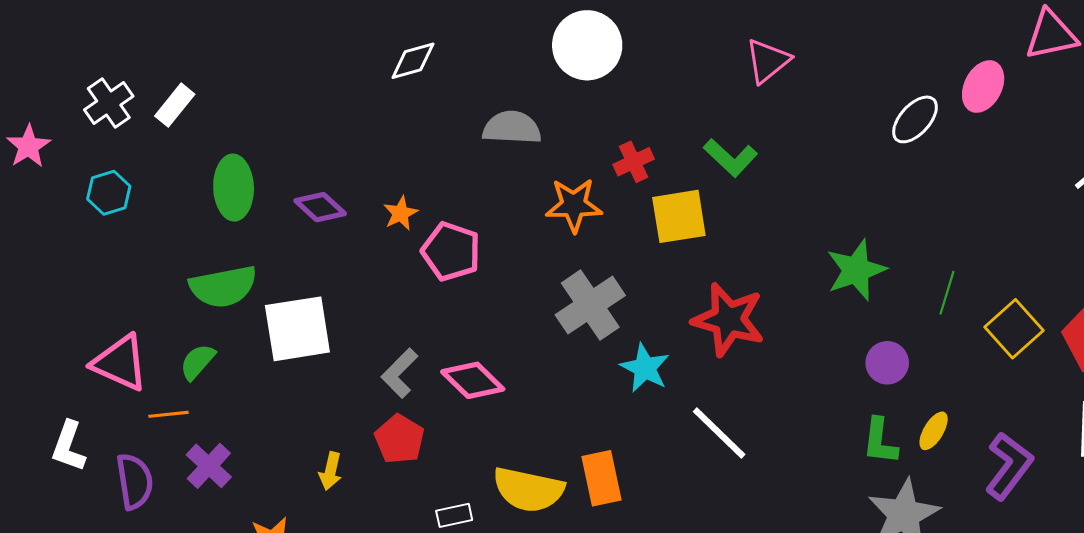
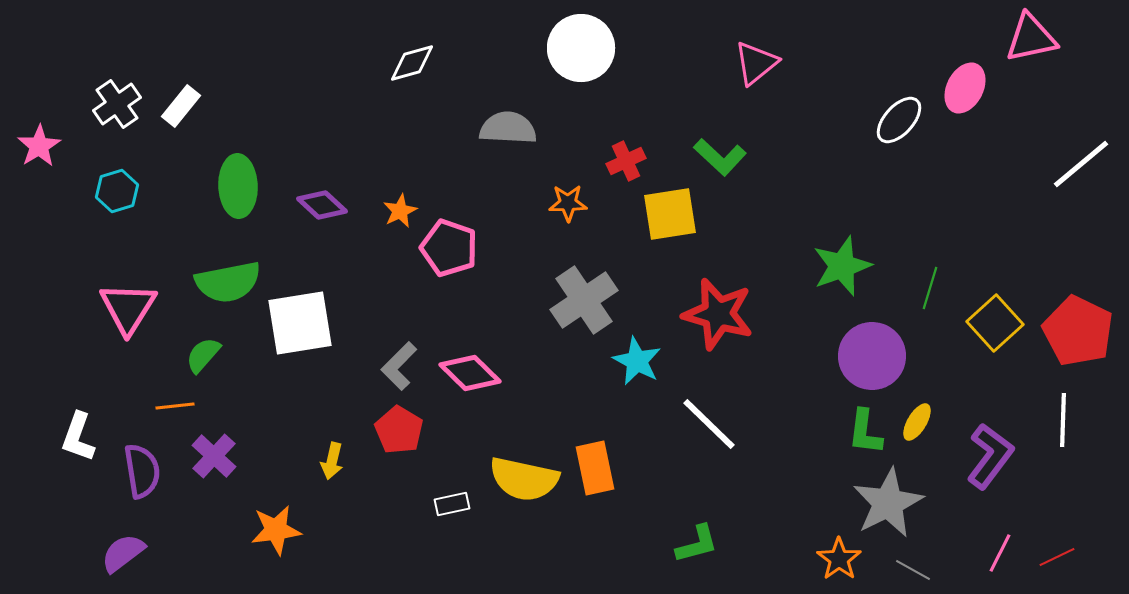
orange star: (574, 205) -> (568, 203), size x0.7
pink triangle: (120, 363) -> (128, 308), moved, turned 38
purple circle: (887, 363) -> (872, 356), size x1.6

